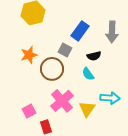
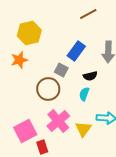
orange star: (29, 55) -> (19, 60), moved
cyan semicircle: (88, 74) -> (84, 94), turned 56
pink square: (29, 111) -> (25, 131), size x1.6

